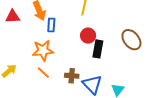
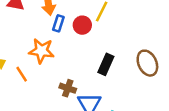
red circle: (88, 36) -> (82, 25), moved
orange line: (43, 73) -> (22, 74), moved

